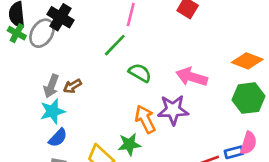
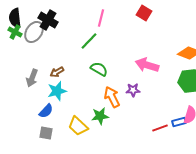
green semicircle: (140, 73) -> (99, 69), moved
gray arrow: (51, 86) -> (32, 78), moved
purple star: (173, 110) -> (133, 90), size x0.6
cyan star: (53, 111) -> (57, 91), moved

